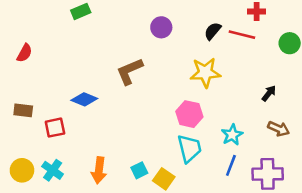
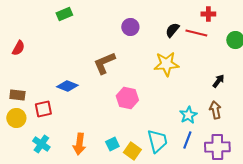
pink hexagon: (189, 114) -> (127, 98), moved
brown arrow: (279, 129) -> (215, 110), moved, turned -126
cyan trapezoid: (189, 148) -> (157, 141), moved
yellow circle: (22, 170) -> (16, 118), moved

